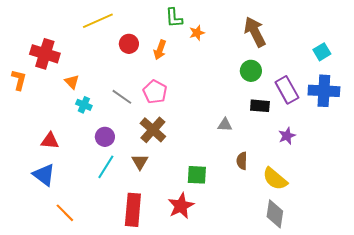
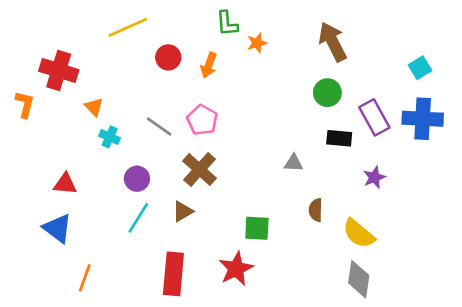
brown triangle: (140, 162) -> (183, 211), turned 30
orange line: (65, 213) -> (85, 278), turned 65

